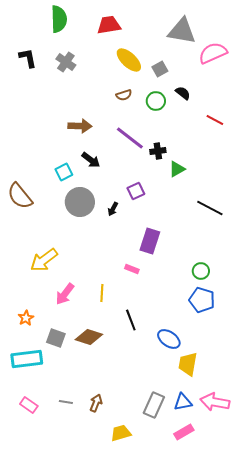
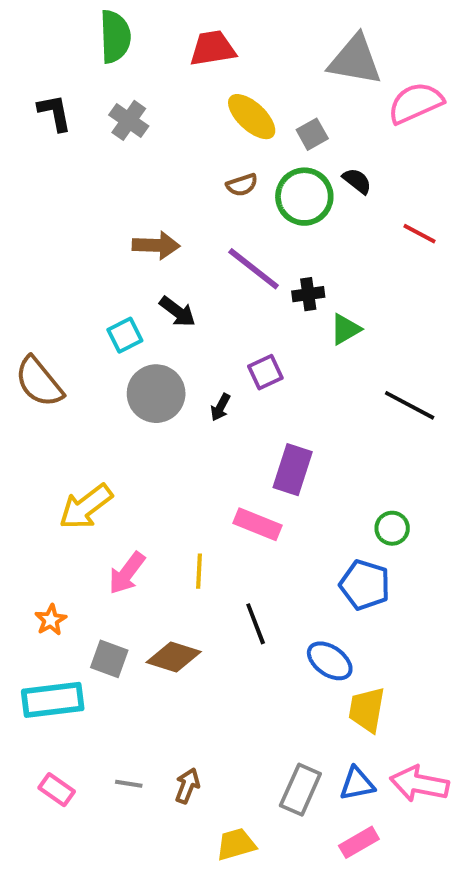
green circle: (156, 101) -> (304, 197), size x1.5
pink rectangle: (132, 269) -> (258, 524), size x1.6
blue pentagon: (202, 300) -> (365, 585), moved

